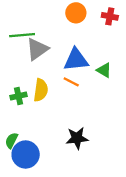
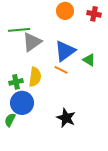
blue triangle: (76, 60) -> (65, 51), turned -30
black star: (77, 138) -> (66, 118), turned 30
blue circle: (26, 154) -> (22, 103), moved

